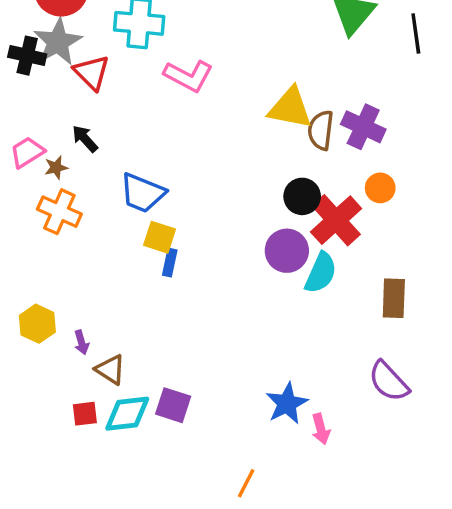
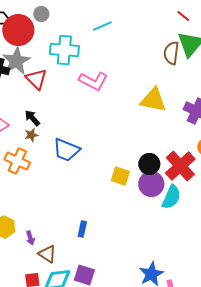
brown semicircle: (321, 130) -> (171, 53), moved
brown star: (56, 168) -> (31, 135), moved
black circle: (302, 196) -> (149, 164), moved
yellow square: (160, 237) -> (120, 176), moved
blue rectangle: (170, 263) -> (82, 229), moved

